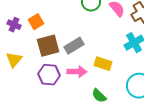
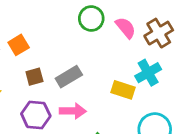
brown square: (48, 46) -> (34, 77), size x0.6
yellow rectangle: (103, 64) -> (123, 90), moved

